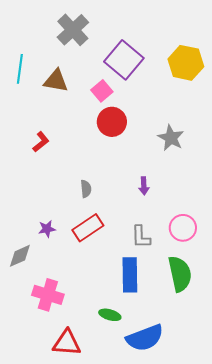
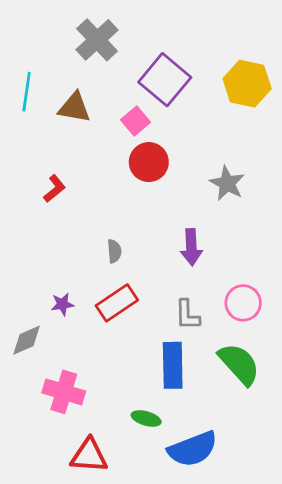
purple arrow: (144, 186) -> (191, 247), size x1.5
green semicircle: (180, 274) -> (239, 364), turned -30

